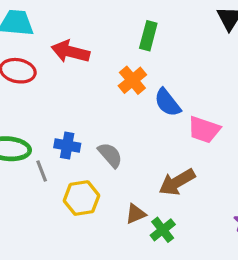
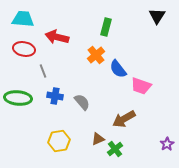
gray line: (42, 171) -> (43, 71), moved
yellow hexagon: (82, 198) -> (59, 141), moved

